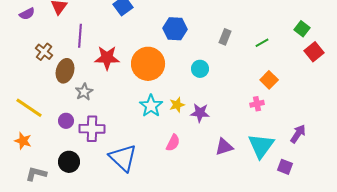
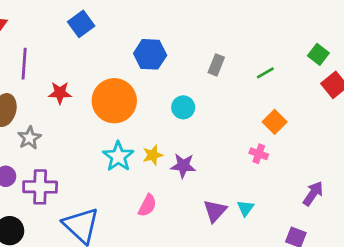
red star: (107, 58) -> (60, 93), size x0.7
pink cross: (257, 104) -> (259, 154), turned 32
cyan triangle: (261, 146) -> (245, 208), moved, size x0.5
purple triangle: (224, 147) -> (215, 211), turned -30

